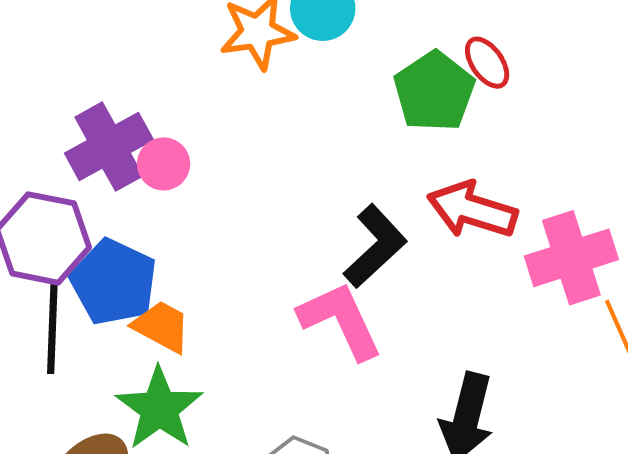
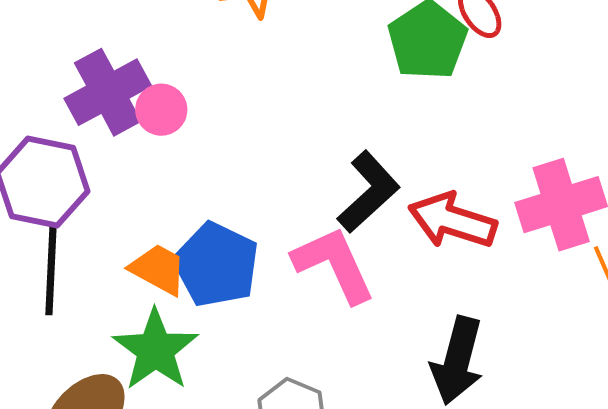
red arrow: (472, 210) -> (452, 221), moved
blue pentagon: (114, 282) -> (216, 265), moved

